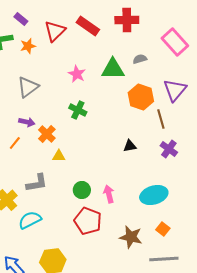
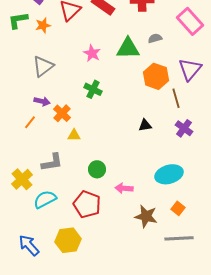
pink arrow: (109, 194) -> (124, 188), moved, turned -72
red pentagon: (88, 221) -> (87, 204), moved

